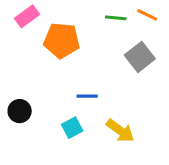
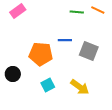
orange pentagon: (62, 40) -> (41, 54), moved
gray square: (140, 57) -> (89, 51), moved, turned -30
blue line: (87, 96) -> (65, 40), moved

